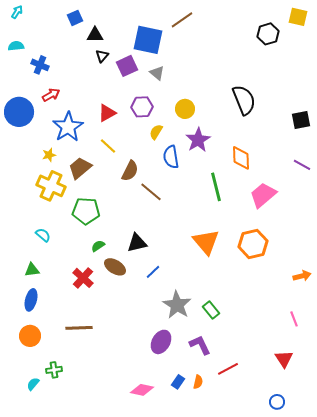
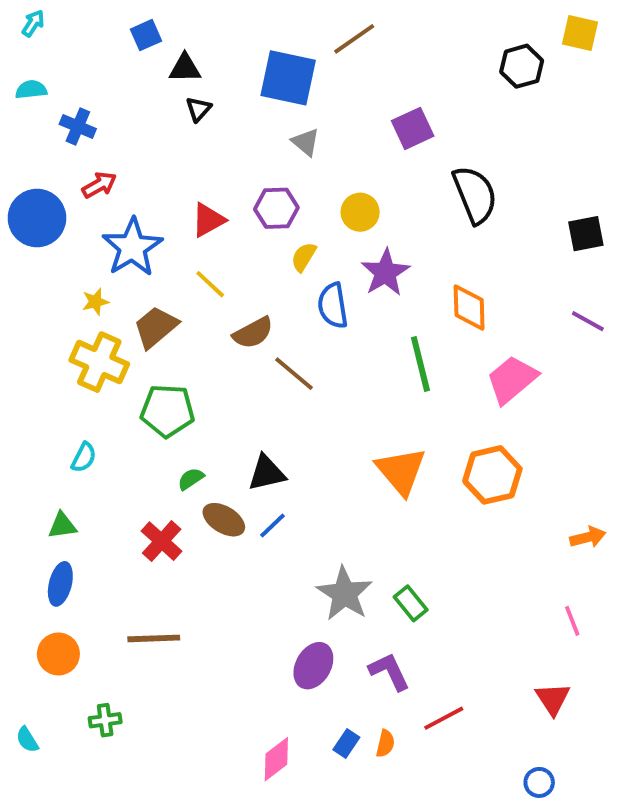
purple square: (127, 66) -> (413, 128), moved
brown semicircle: (130, 171) -> (253, 333), turned 35
cyan semicircle: (43, 235) -> (84, 457), turned 77
blue line: (153, 272) -> (272, 526), moved
cyan semicircle: (33, 384) -> (27, 740), moved, turned -72
pink diamond: (142, 390) -> (276, 759), turned -50

